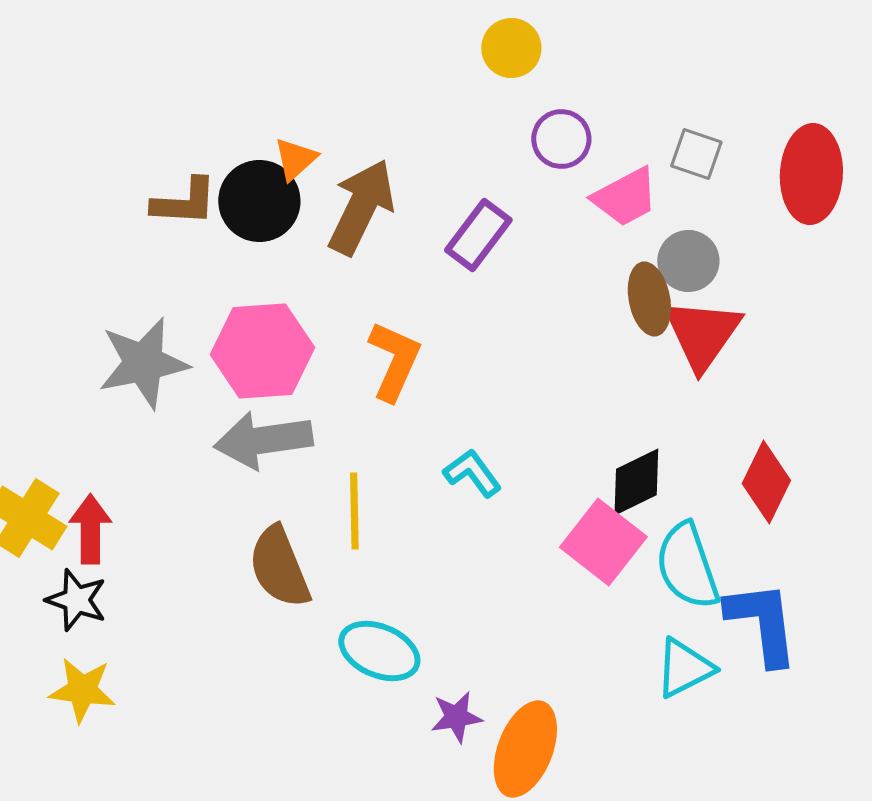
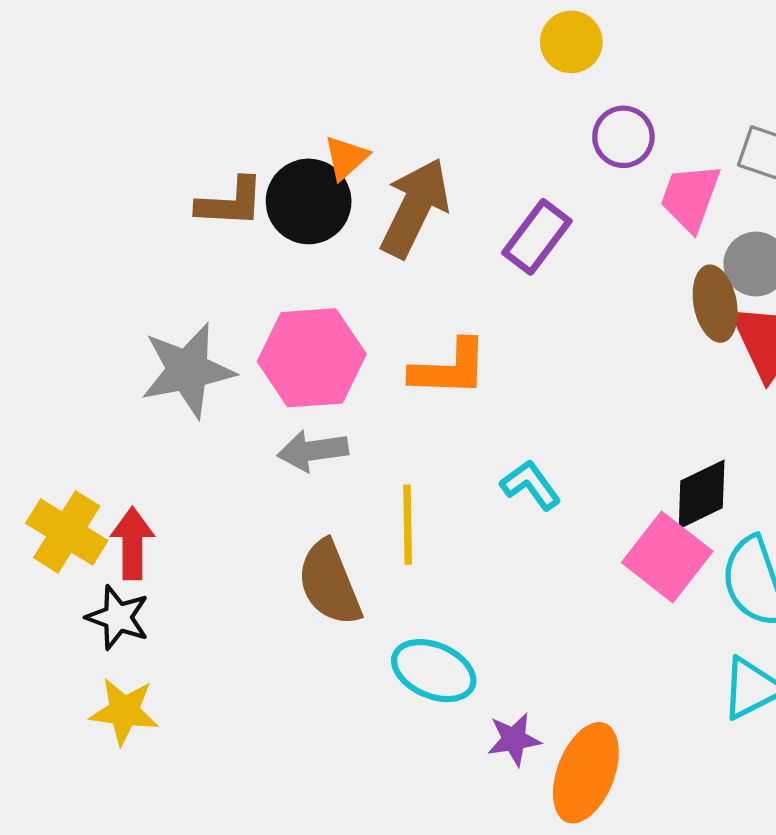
pink trapezoid: (625, 197) -> (690, 197), turned 138
orange L-shape: (394, 361) -> (449, 368), turned 68
gray arrow: (263, 440) -> (313, 451), size x0.7

